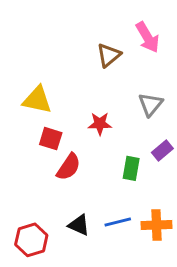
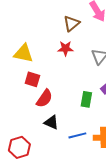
red star: (100, 124) -> (65, 48), moved
black triangle: (79, 225) -> (51, 122), moved

